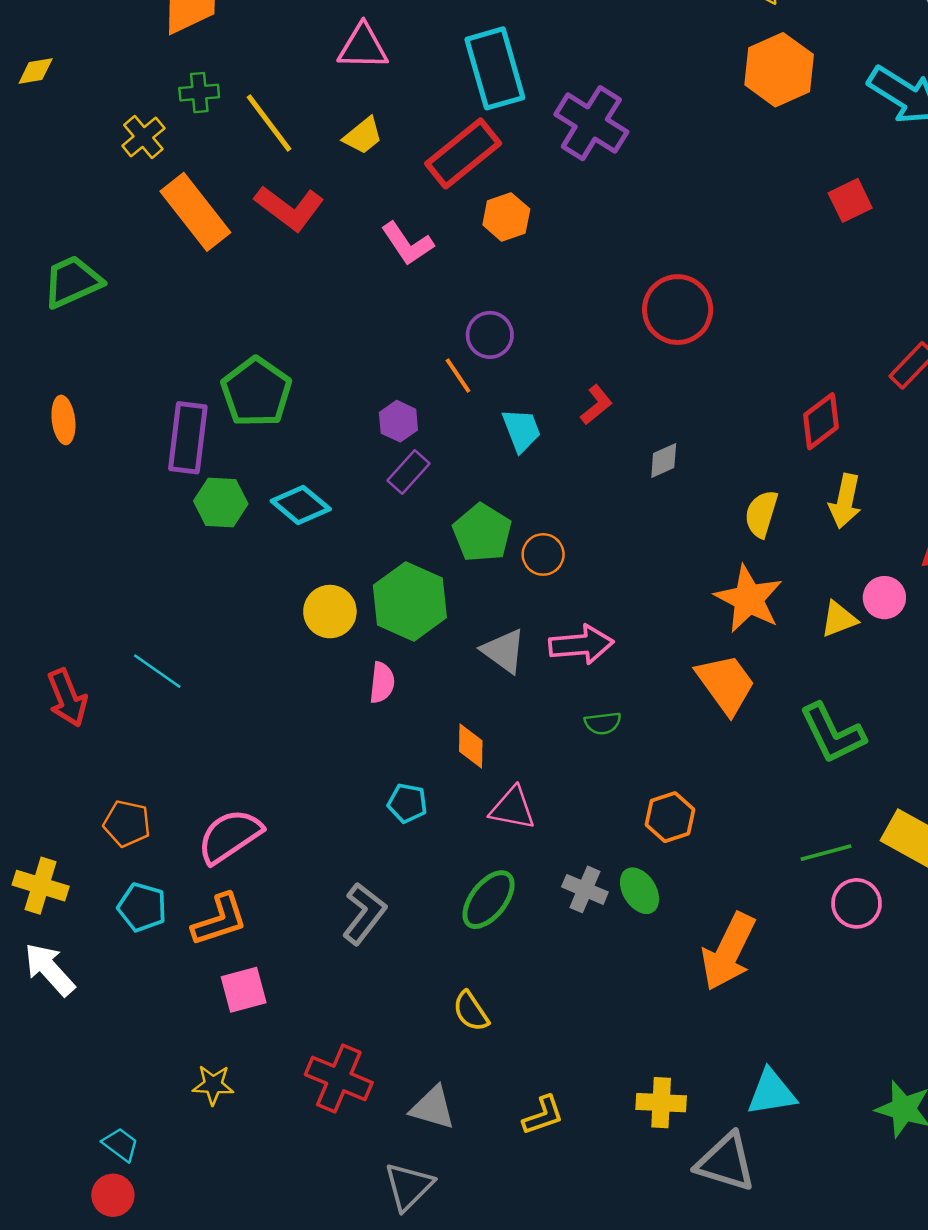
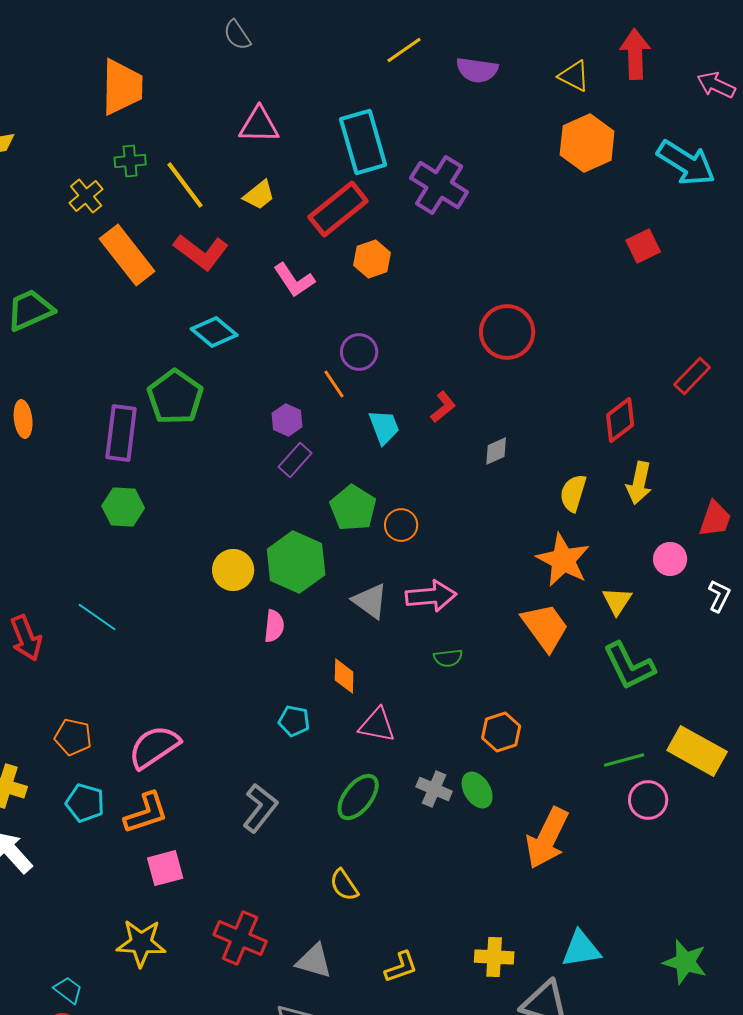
green hexagon: (221, 502) -> (123, 507), moved
cyan diamond: (301, 505) -> (214, 332), moved
yellow triangle: (839, 619) -> (617, 601), moved, turned -36
yellow star: (213, 1085) -> (141, 943), size x1.5

